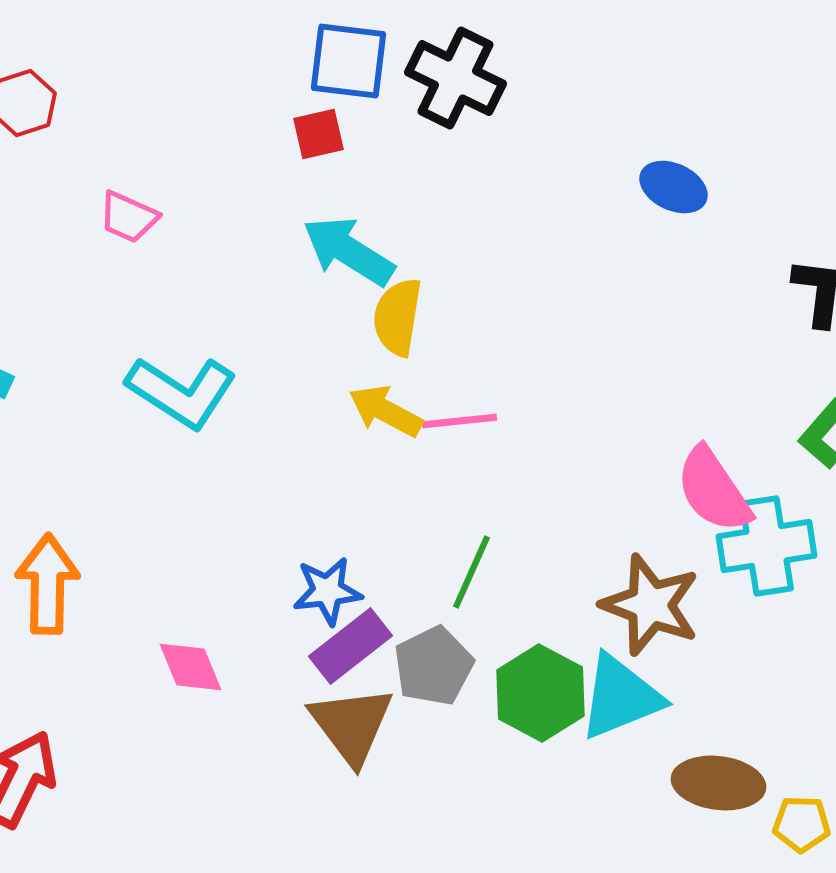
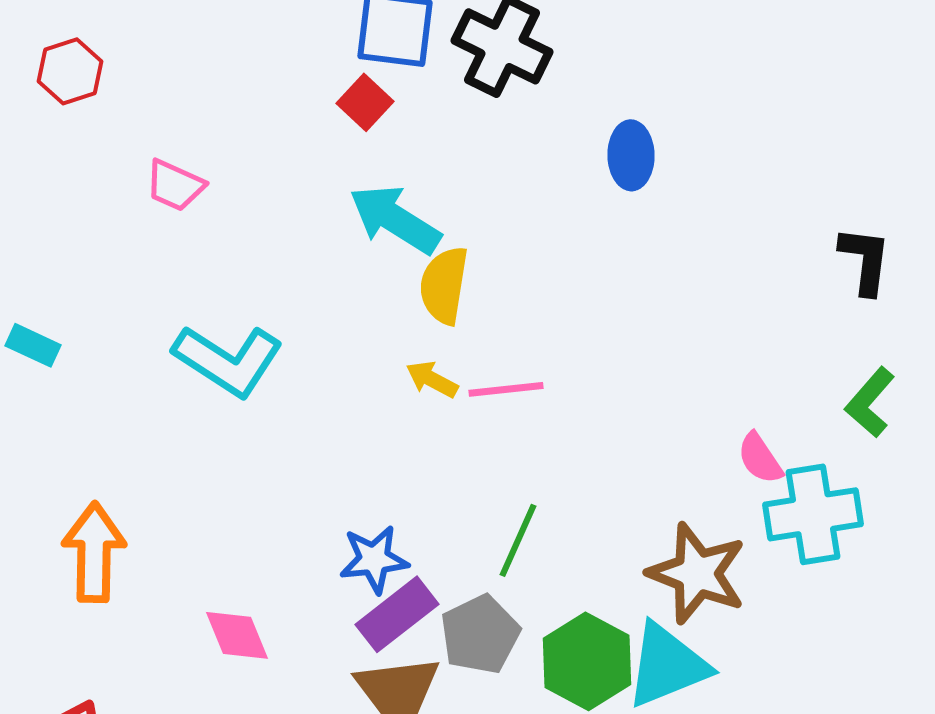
red square: (318, 134) -> (365, 102), turned -34
blue ellipse: (673, 187) -> (631, 155), moved, turned 64
yellow arrow: (385, 411) -> (432, 379), size x0.7
pink semicircle: (713, 490) -> (760, 458), size x0.6

